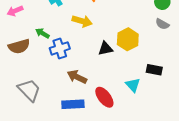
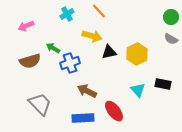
black triangle: (105, 48) -> (109, 52), moved
cyan triangle: (133, 85) -> (138, 90), moved

